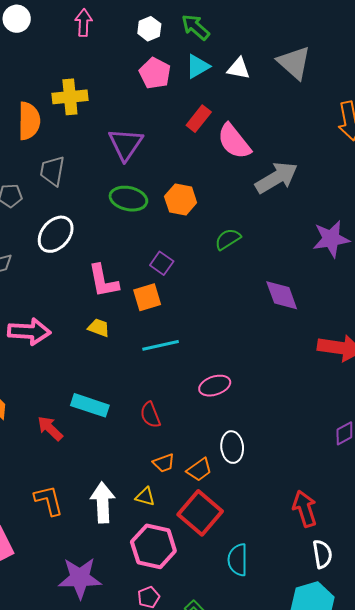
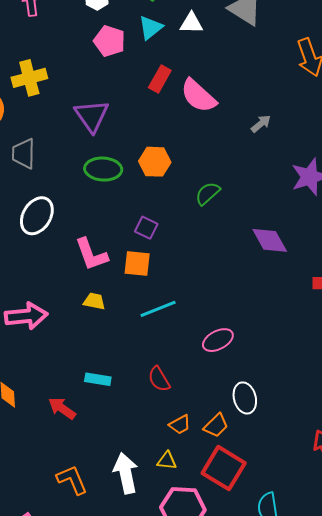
gray arrow: (276, 178) -> (261, 124), moved, size x0.5
orange square: (147, 297) -> (137, 264), turned 32
cyan rectangle: (90, 405) -> (98, 379), size x0.7

